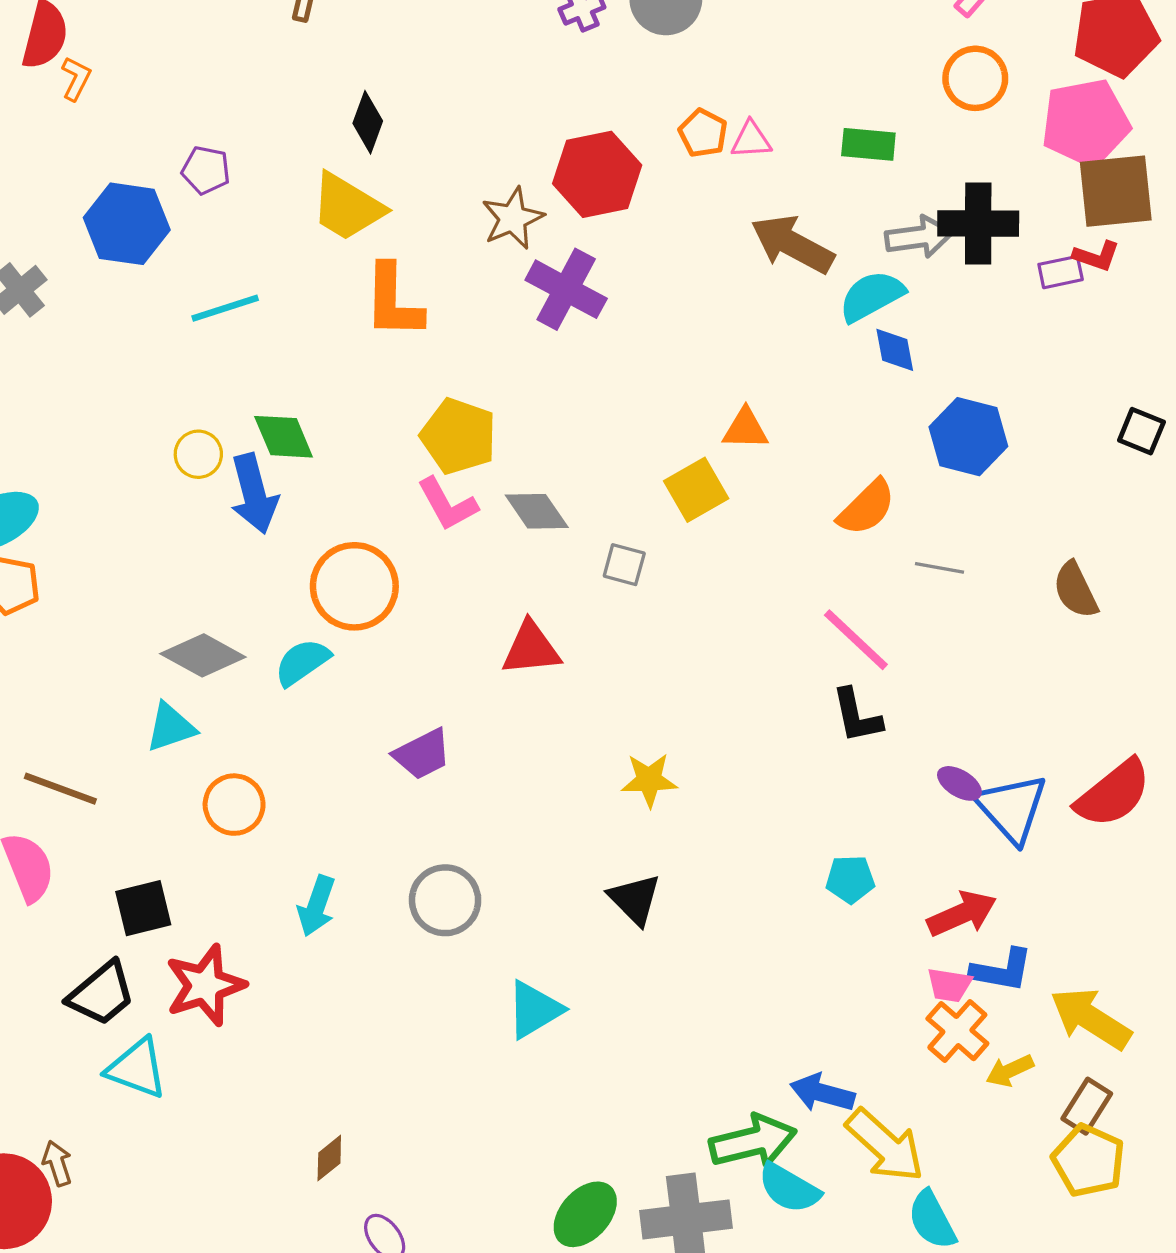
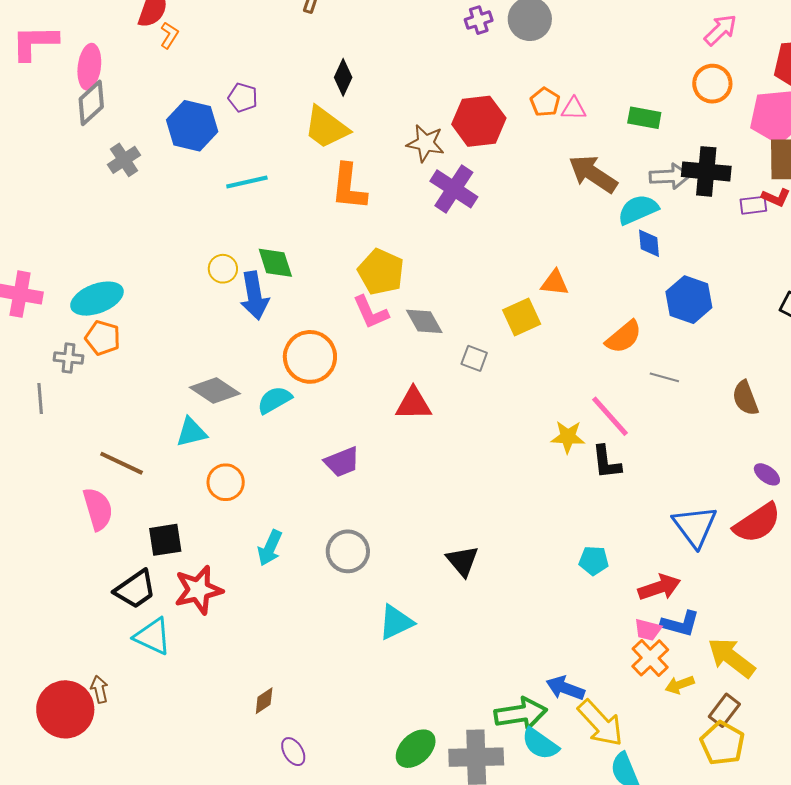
brown star: (513, 218) -> (425, 143), turned 30
yellow star: (649, 780) -> (568, 437), moved
purple ellipse: (959, 783) -> (767, 474), moved

